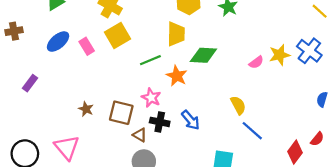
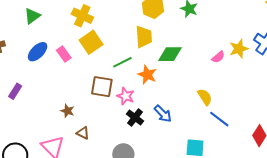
brown square: (121, 113) -> (102, 87), moved
black cross: (160, 122) -> (135, 118), turned 30
brown triangle: (140, 135) -> (83, 133), moved

